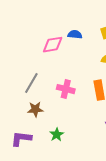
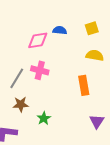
pink cross: (66, 89) -> (40, 70), moved
green star: (57, 135) -> (44, 118), moved

